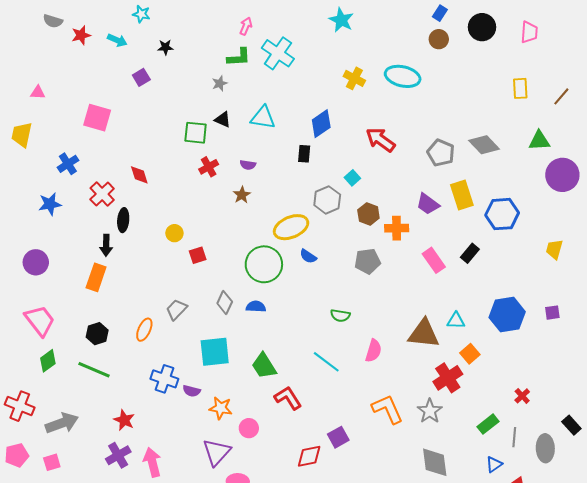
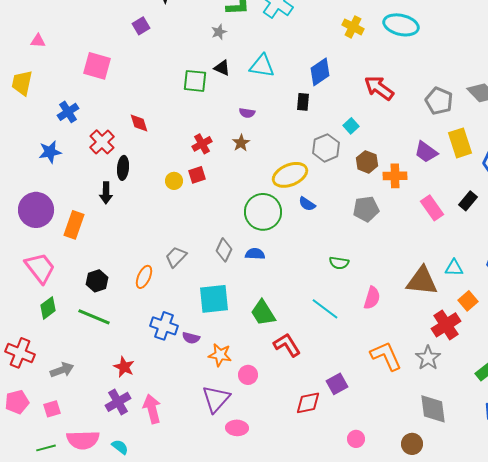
red cross: (209, 167) -> (202, 144), moved
red square: (198, 255) -> (197, 175), moved
purple circle: (36, 262) -> (36, 210), size x1.4
orange rectangle: (96, 277) -> (74, 225), moved
gray arrow: (62, 423) -> (62, 370), size x0.7

